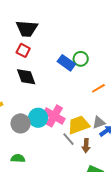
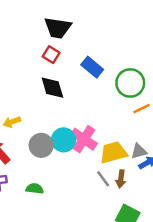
green circle: (81, 59) -> (130, 83), moved, size x1.5
blue rectangle: (66, 63) -> (92, 67), moved
gray line: (68, 139) -> (103, 179), moved

